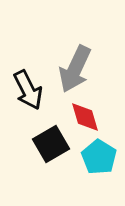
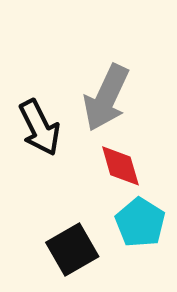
black square: (51, 144) -> (72, 250), moved

